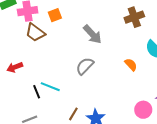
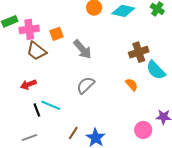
brown cross: (134, 17) -> (139, 52), moved
gray arrow: (92, 34) -> (82, 49), moved
red arrow: (15, 67) -> (28, 85), moved

